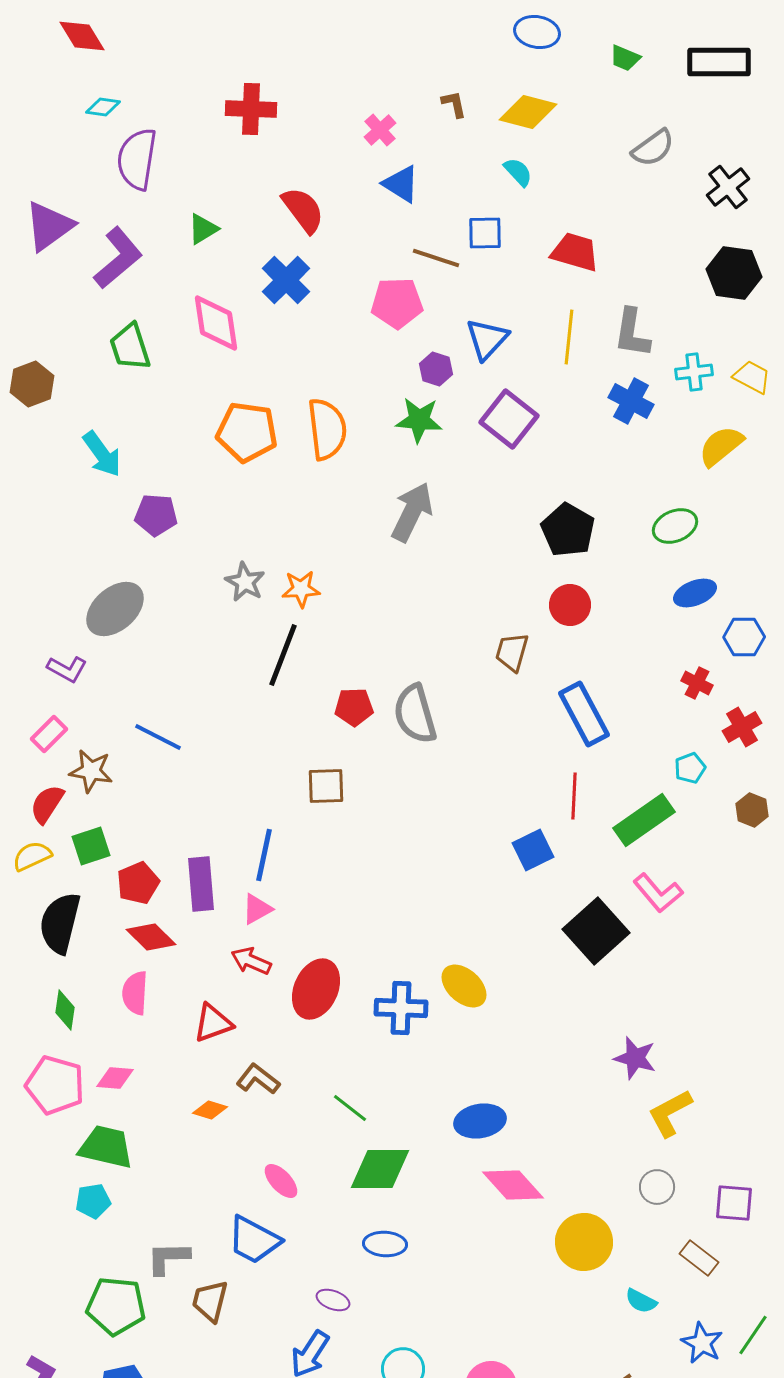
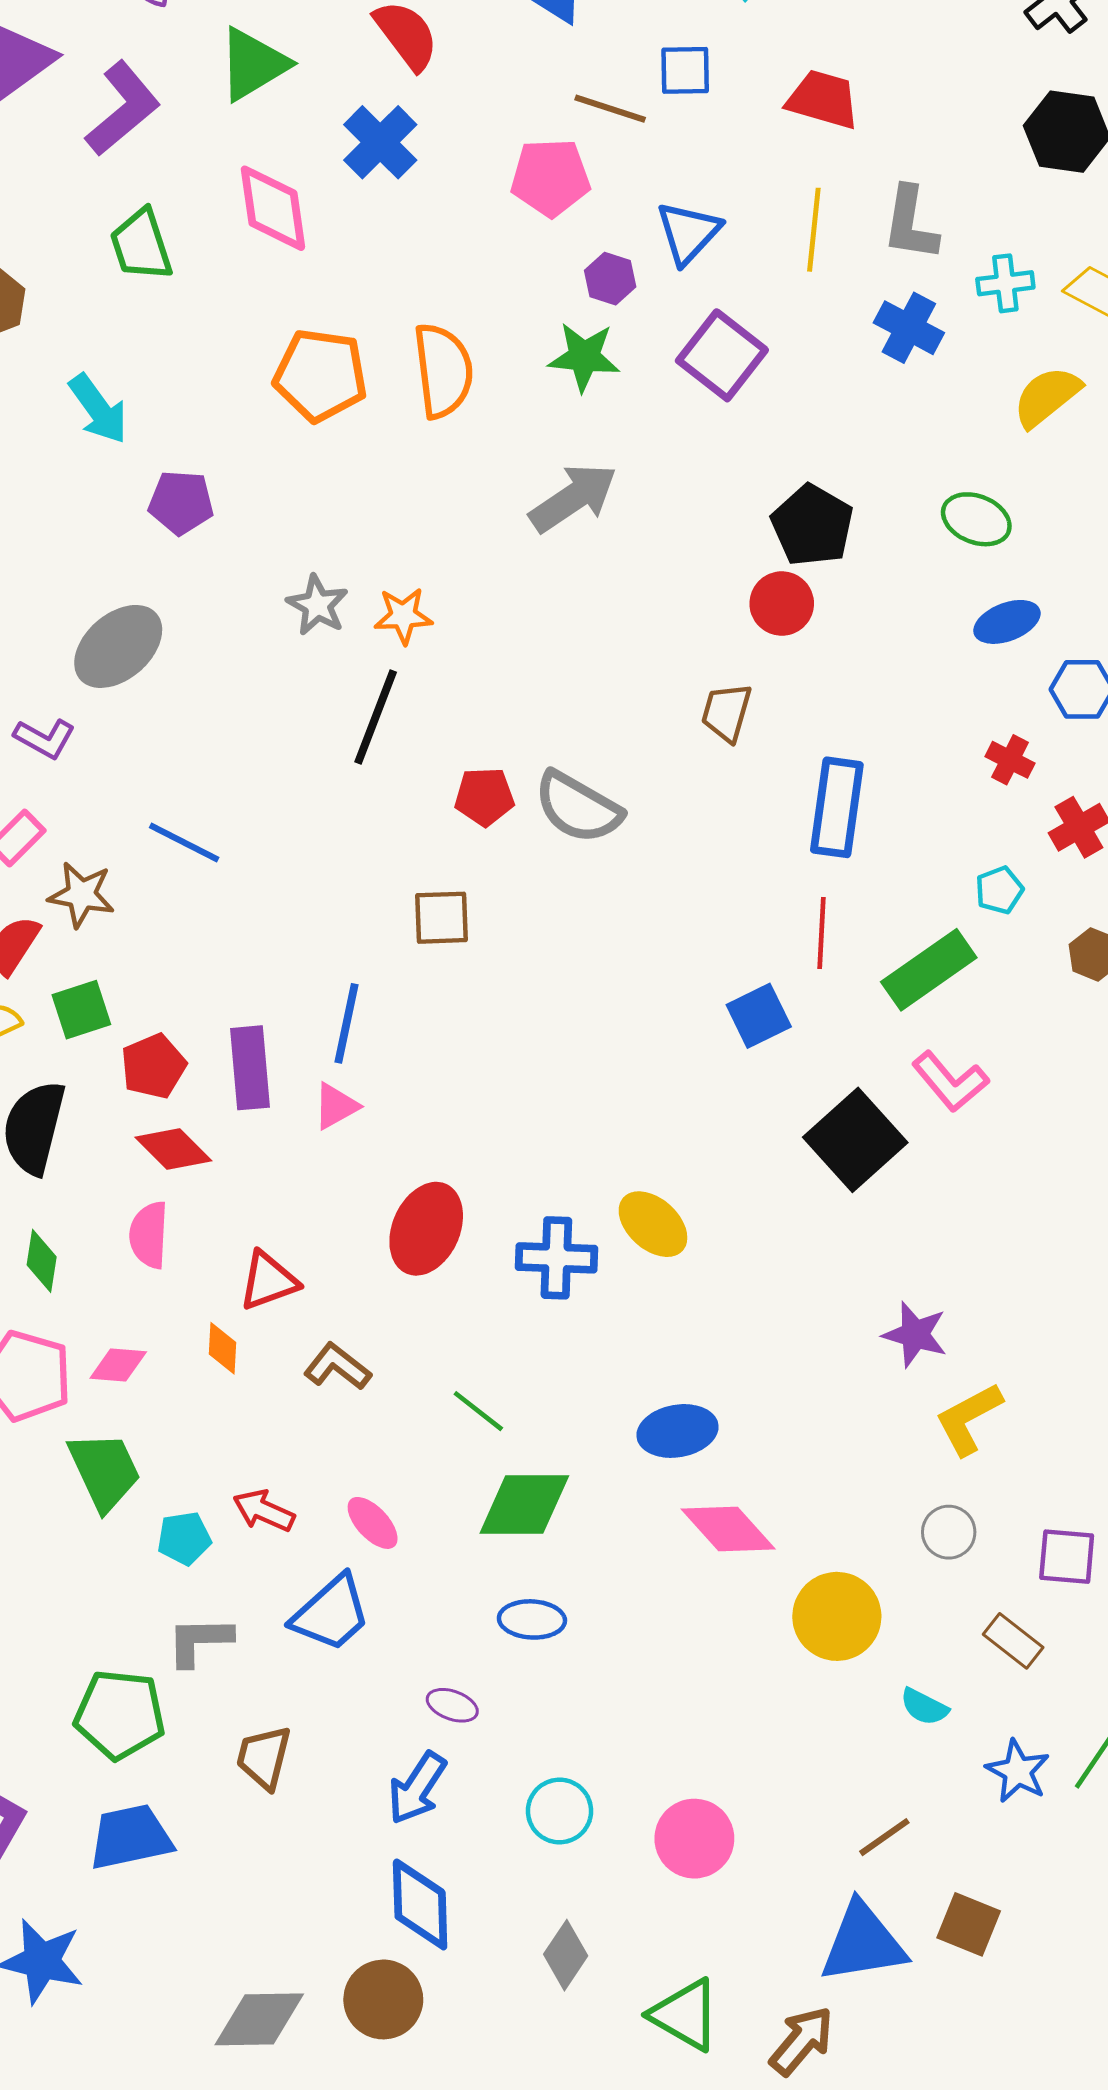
green triangle: (203, 229) -> (253, 64), size x1.6
gray arrow: (412, 512) -> (573, 498), turned 30
green ellipse: (675, 526) -> (976, 519), turned 45
red circle: (570, 605) -> (782, 604), moved
gray semicircle: (415, 714) -> (578, 807), turned -44
blue rectangle: (584, 714) -> (837, 807), turned 36
red arrow: (251, 961) -> (264, 1511), moved
orange diamond: (210, 1110) -> (222, 1348), moved, turned 76
green trapezoid: (106, 1147) -> (104, 1471), turned 52
cyan pentagon: (93, 1201) -> (184, 1538), moved
blue trapezoid: (254, 1240) -> (331, 1613), turned -70
brown trapezoid: (210, 1301) -> (264, 1757), moved

